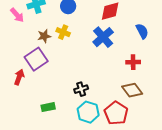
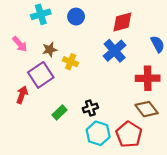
pink arrow: (17, 15) -> (20, 44), moved
yellow cross: (63, 32) -> (71, 62), moved
red cross: (133, 62) -> (148, 78), size x1.5
green rectangle: (48, 107) -> (60, 112), moved, turned -32

